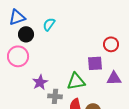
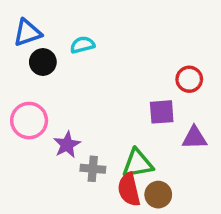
cyan semicircle: (49, 24) -> (82, 45), turned 40
pink circle: (18, 56) -> (29, 121), moved
green triangle: (76, 81) -> (138, 164), moved

